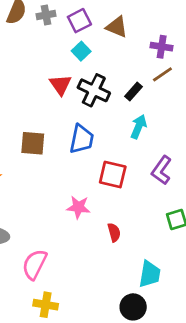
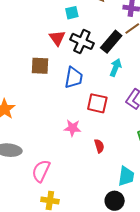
cyan square: (81, 51) -> (72, 13), turned 32
black rectangle: (133, 91) -> (111, 42), size x1.6
brown square: (33, 143) -> (40, 66), moved

